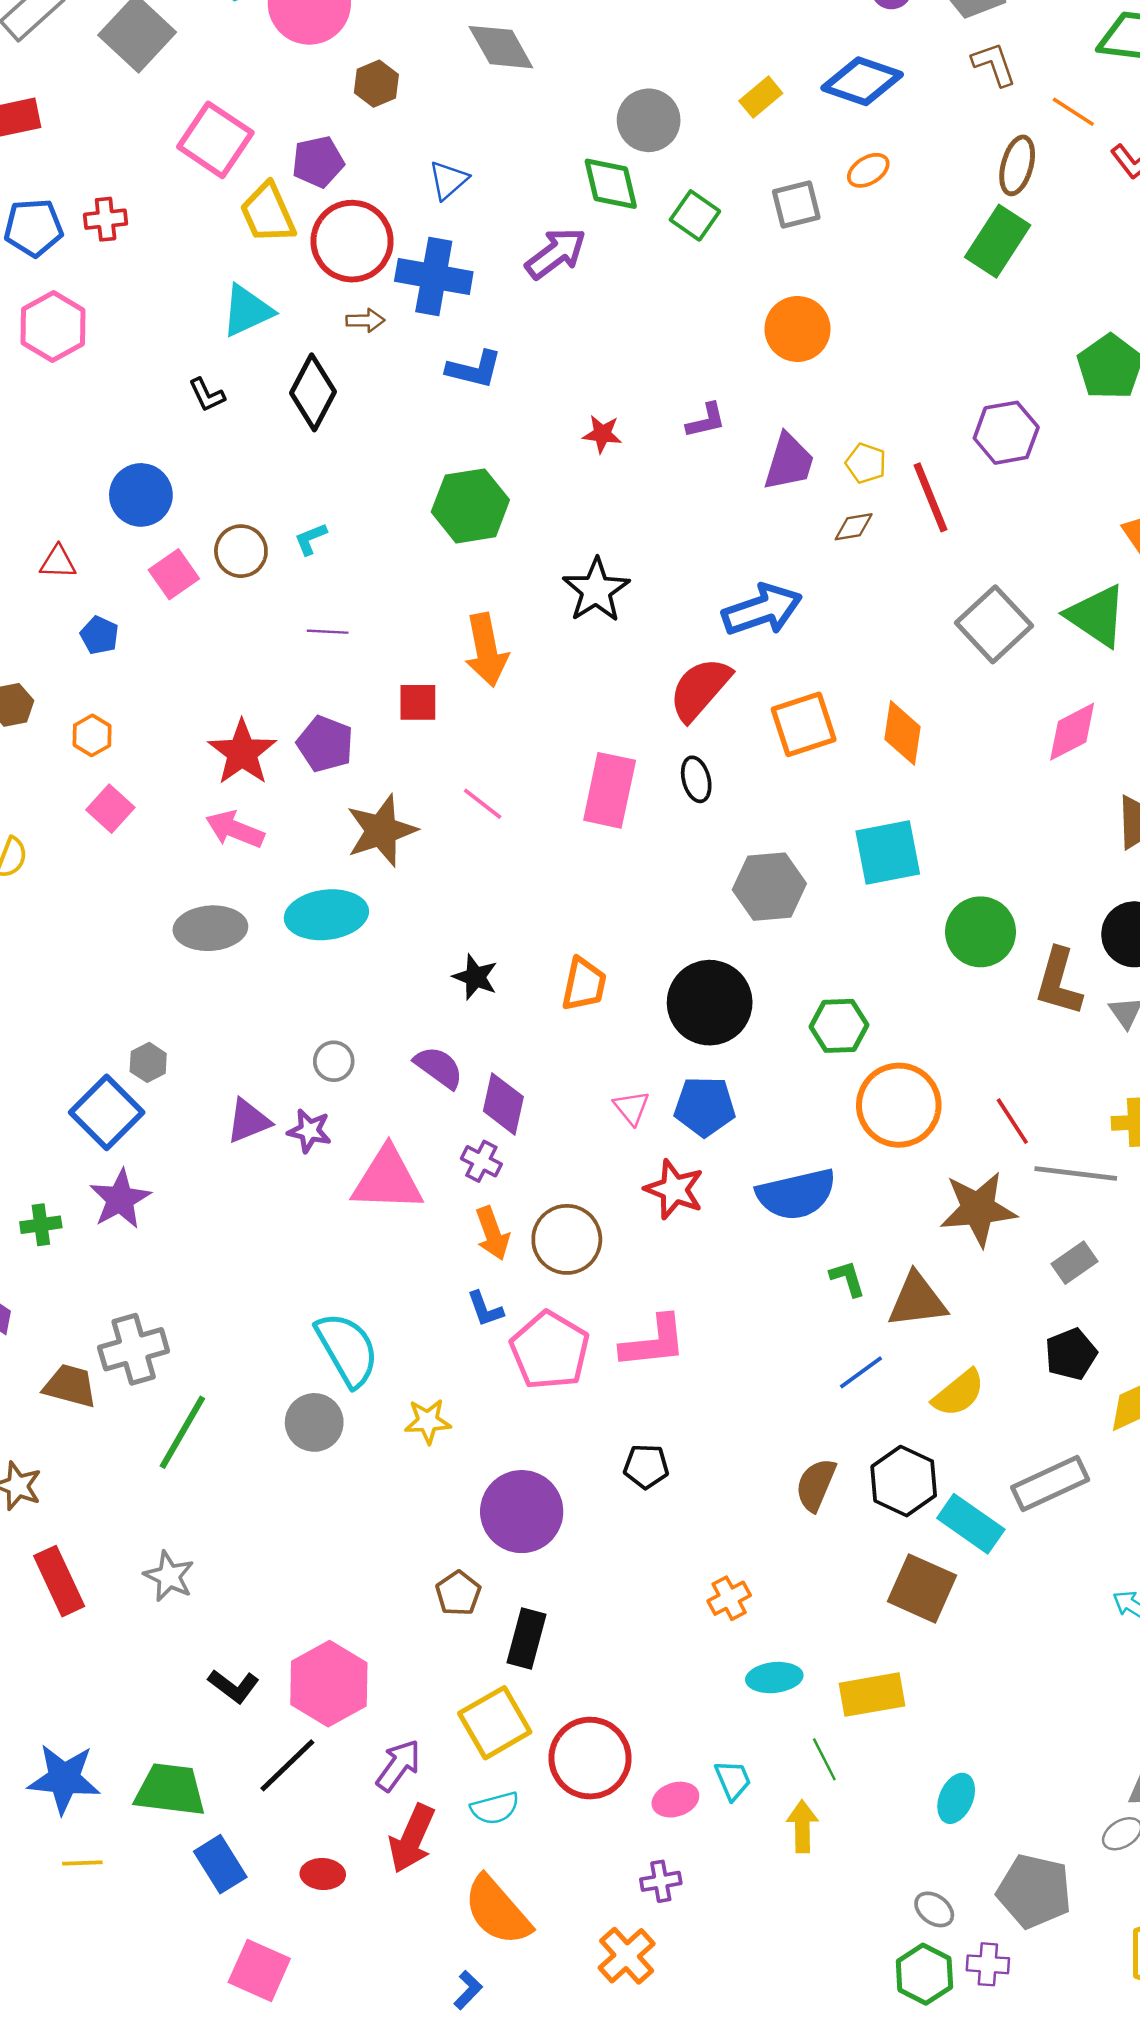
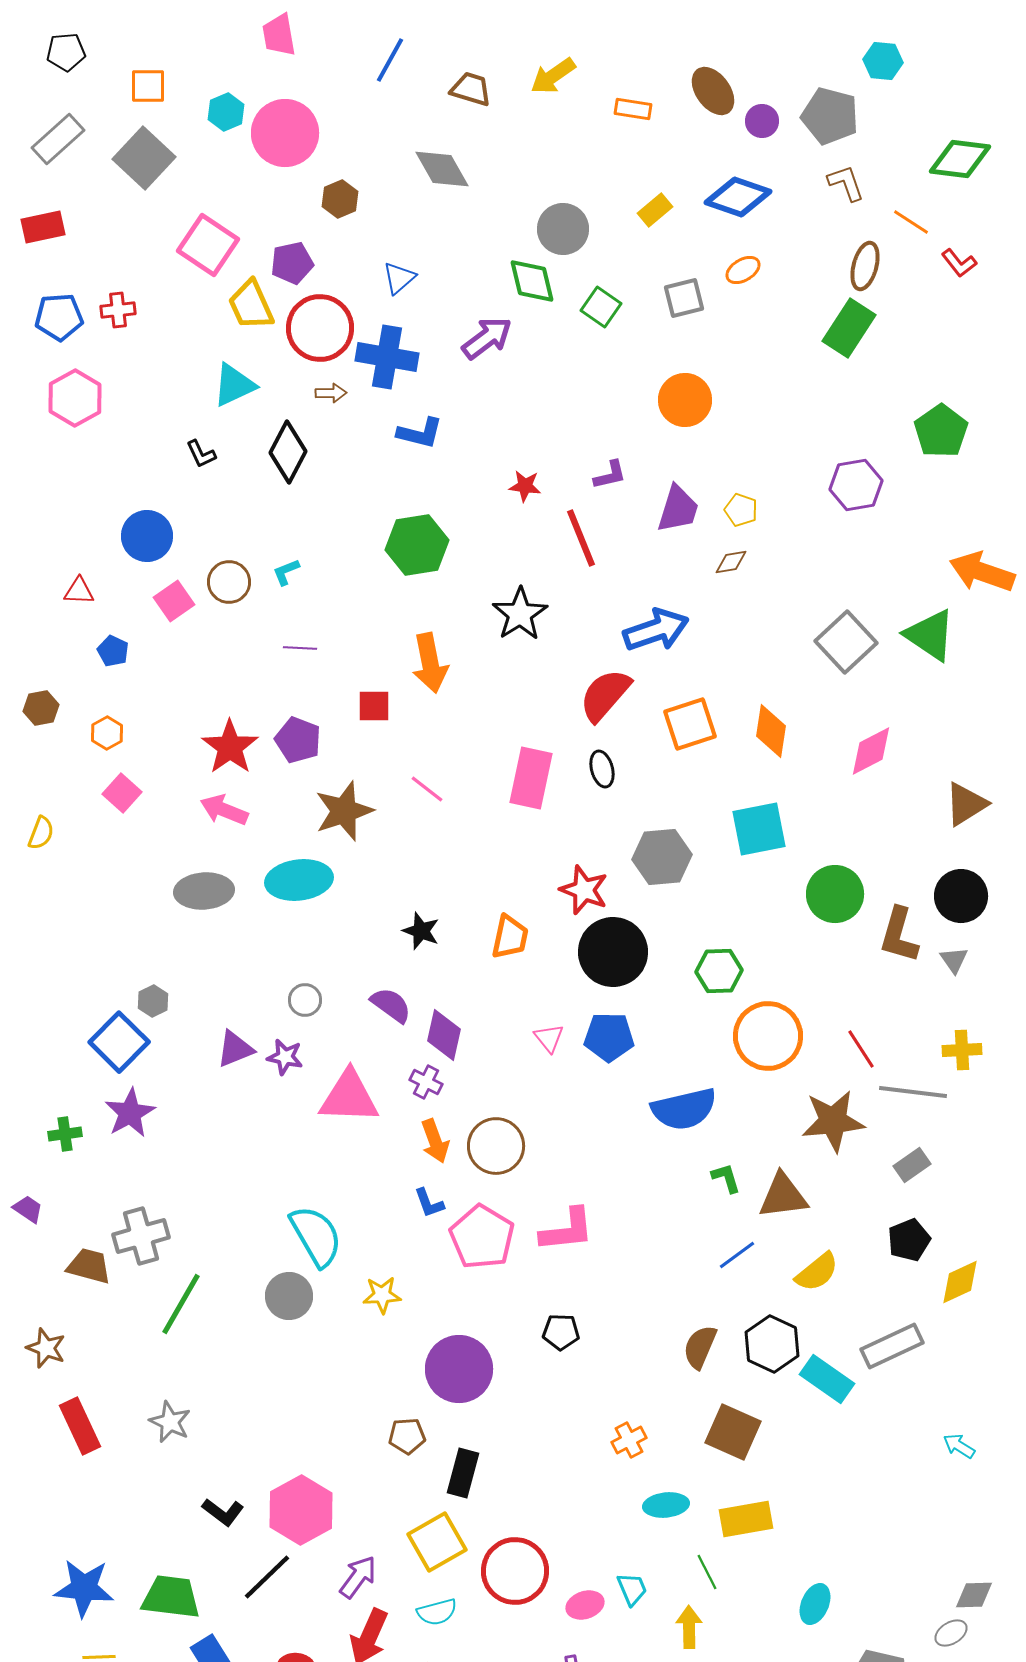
red line: (931, 497) -> (581, 538), moved
pink diamond: (1072, 732) -> (871, 751), moved
red star: (674, 1189) -> (584, 890), moved
brown square: (922, 1588) -> (733, 1432), moved
brown pentagon: (458, 1593) -> (407, 1436), turned 30

